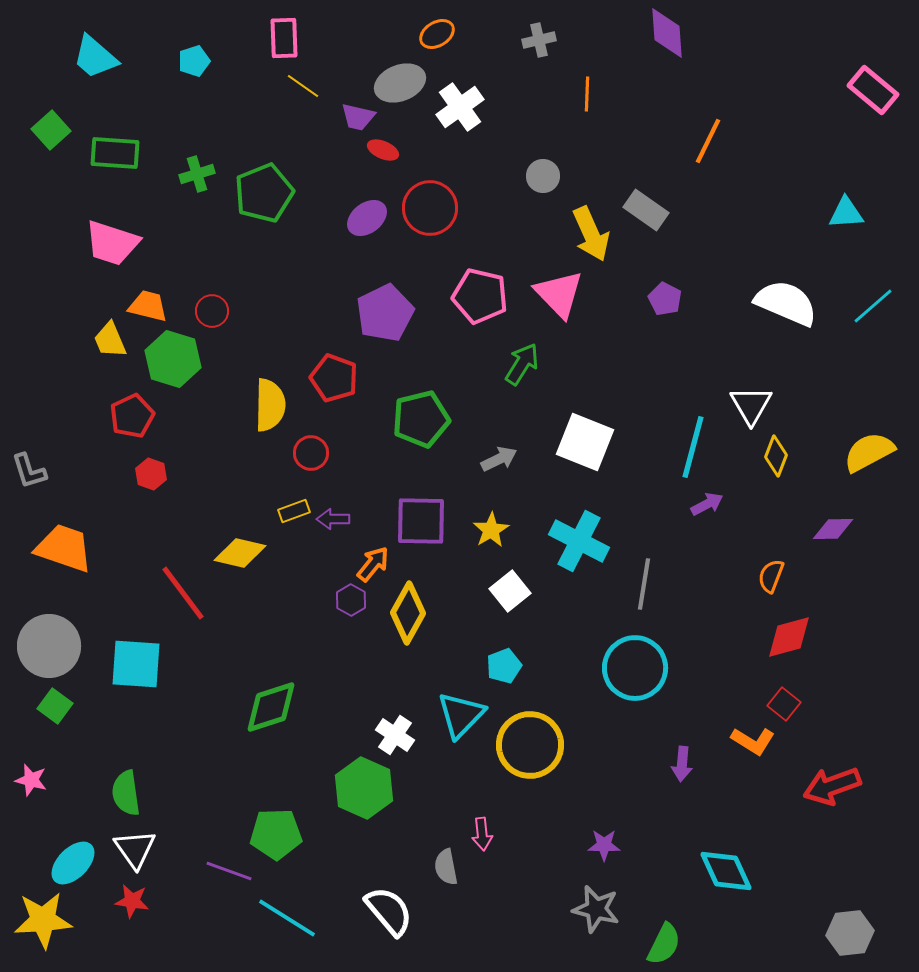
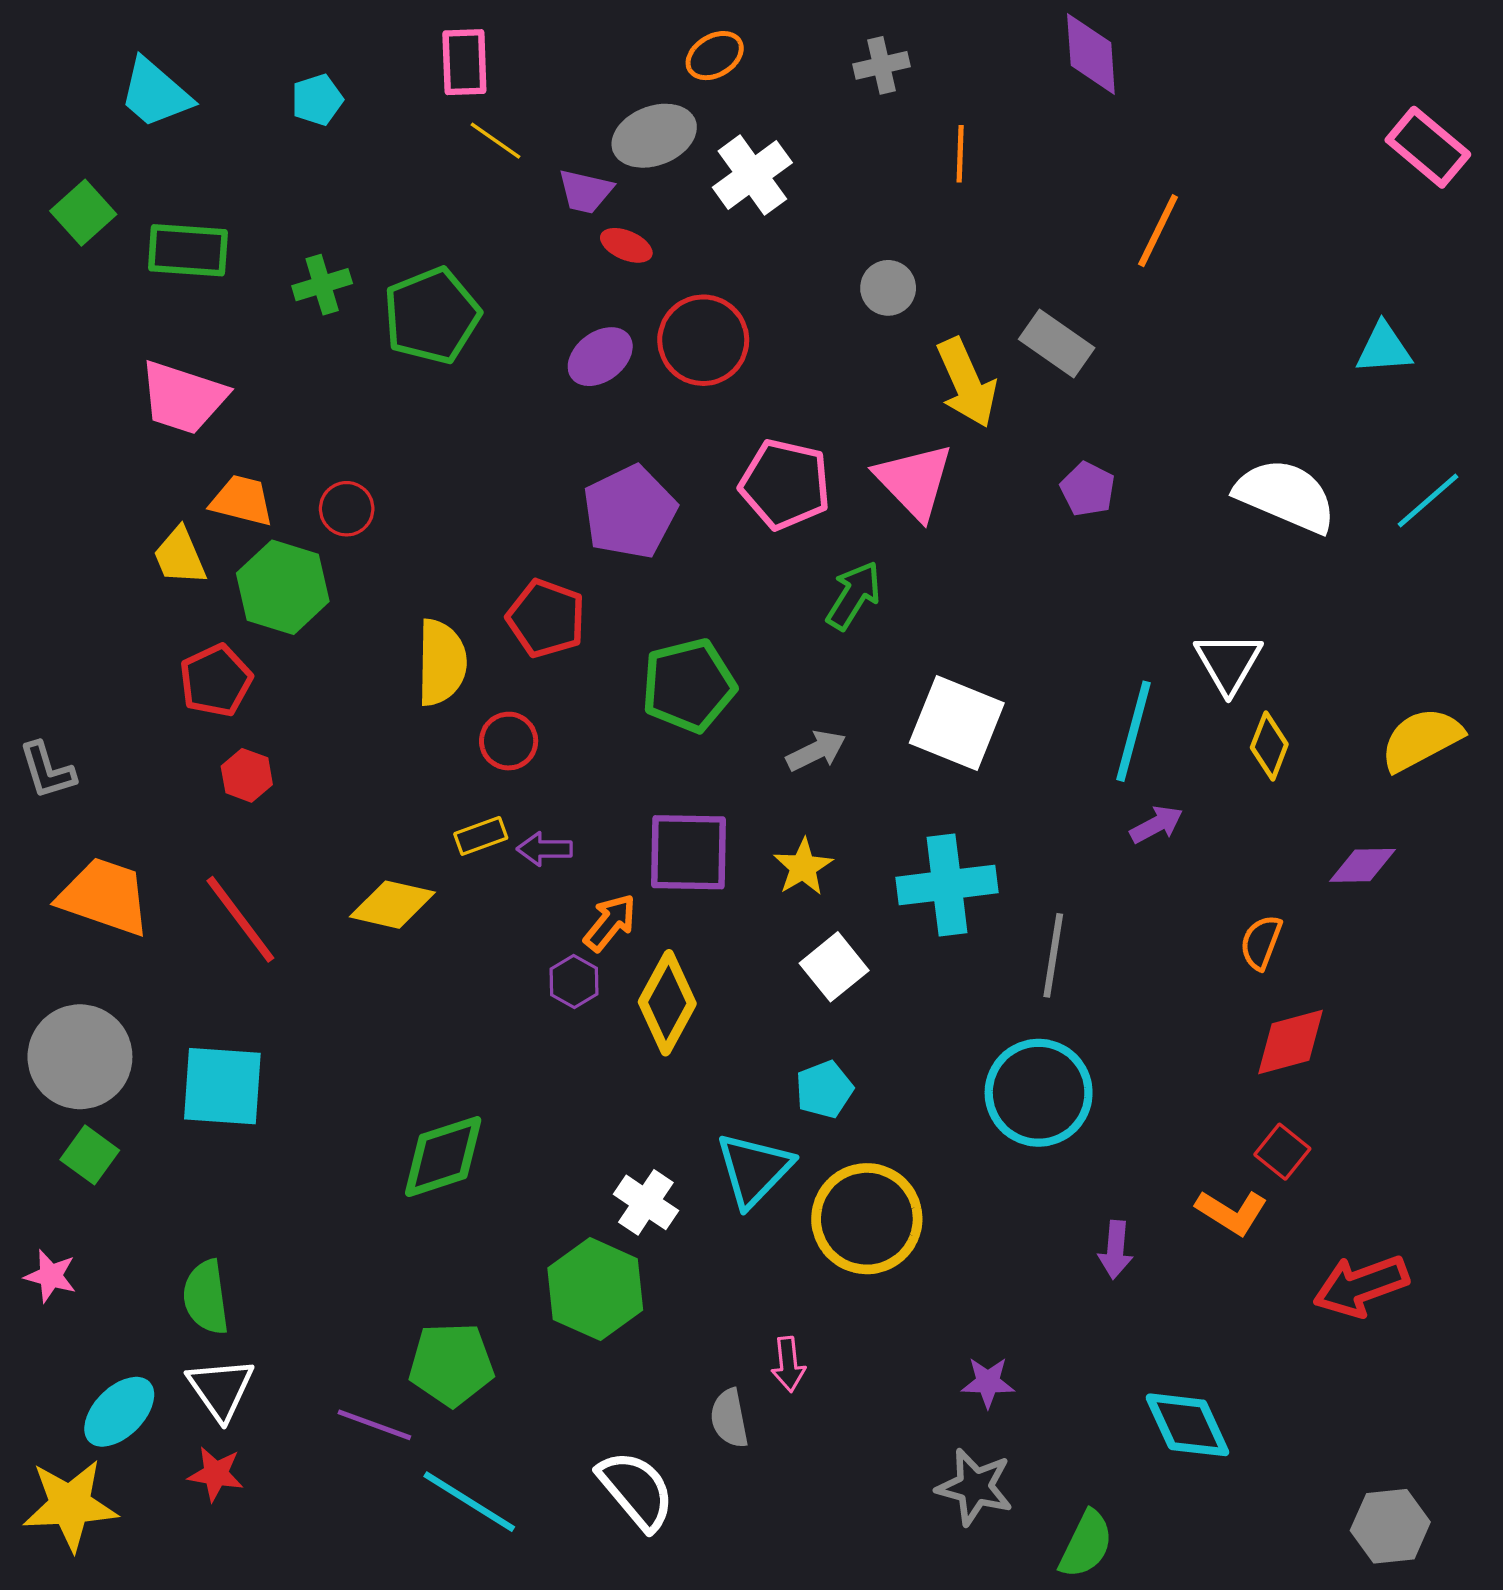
cyan cross: (579, 541) -> (947, 885), turned -34
red line: (183, 593) -> (240, 919), moved

